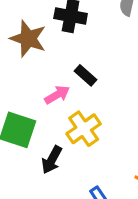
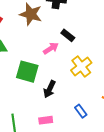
yellow cross: (84, 129) -> (81, 66), moved

